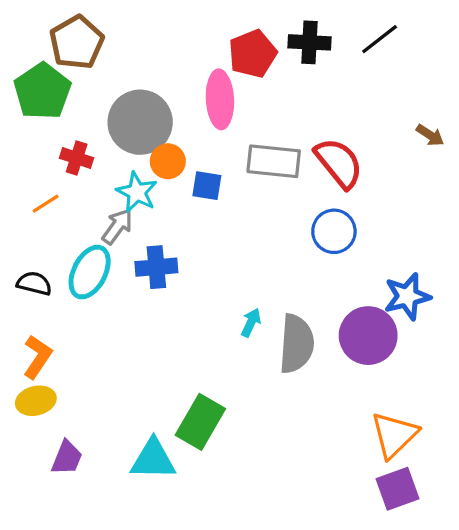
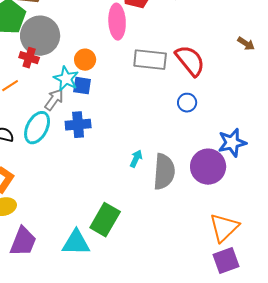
gray circle: (140, 122) -> (40, 36), moved
blue square: (207, 186) -> (82, 86), moved
blue circle: (334, 231) -> (187, 103), size x0.7
purple trapezoid: (67, 458) -> (23, 242), size x1.4

